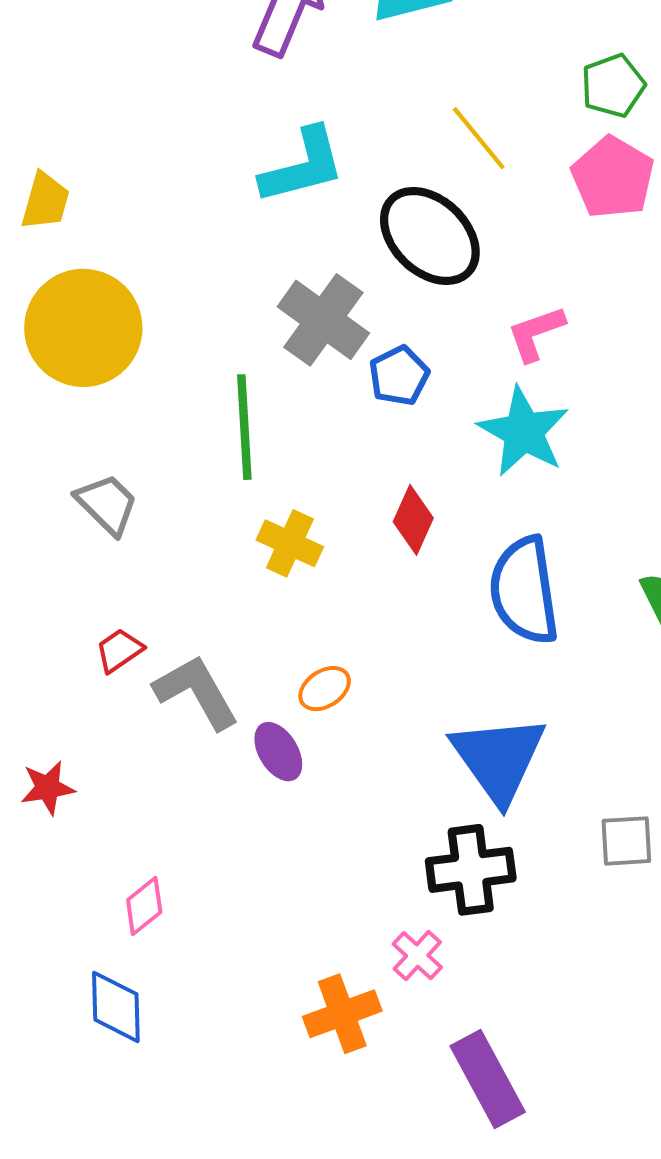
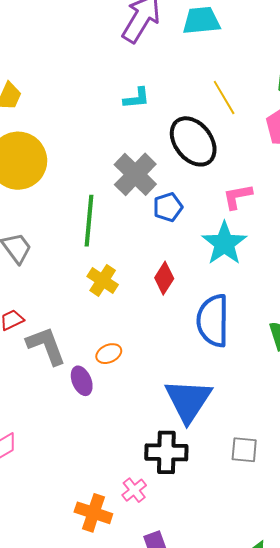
cyan L-shape: (303, 166) -> (137, 98), size x0.6
orange cross: (342, 1014) -> (93, 513), turned 30

